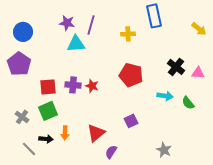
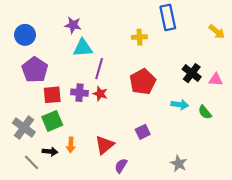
purple line: (91, 25) -> (99, 69), moved
purple pentagon: (19, 64) -> (35, 70), moved
red pentagon: (131, 75) -> (143, 82), turned 30
gray cross: (22, 117) -> (24, 128), size x1.5

